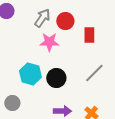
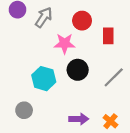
gray arrow: (42, 18) -> (44, 17), moved
black circle: (56, 78) -> (78, 70), moved

